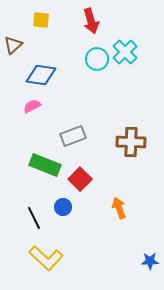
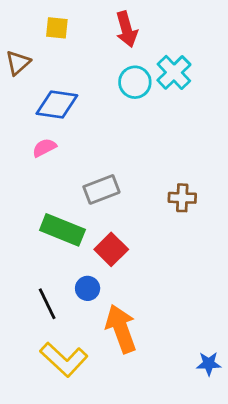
brown cross: (131, 142) -> (182, 198), size x0.7
orange arrow: (119, 208) -> (121, 329), moved, size x1.6

